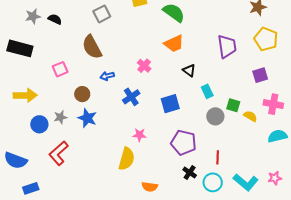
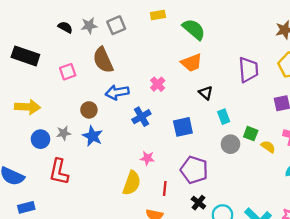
gray star: (33, 16) -> (89, 26), moved
pink square: (60, 69) -> (68, 72), moved
blue arrow: (107, 76) -> (117, 92), size x1.5
red L-shape: (59, 153) -> (59, 172), turned -40
red line: (218, 157) -> (165, 188), moved

